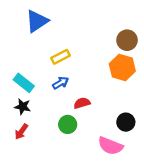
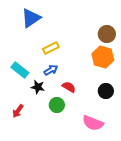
red semicircle: (82, 103) -> (69, 87), turned 48
black star: (23, 107) -> (38, 87), moved
black circle: (126, 122) -> (106, 91), moved

